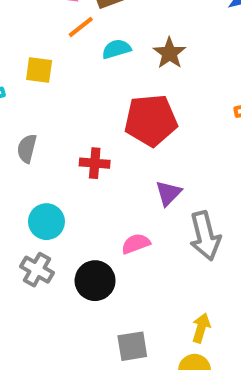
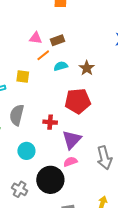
gray semicircle: (27, 148) -> (17, 115), size x1.5
purple triangle: (168, 193) -> (72, 140), moved, size x1.5
gray cross: (37, 270) -> (20, 189), moved
black circle: (95, 281) -> (50, 180), size x1.4

